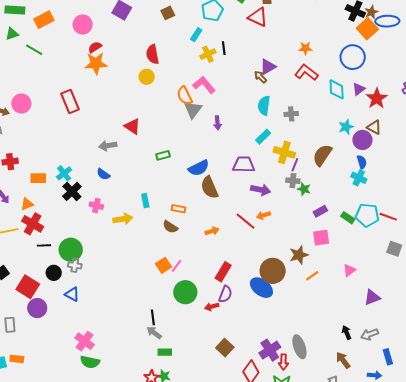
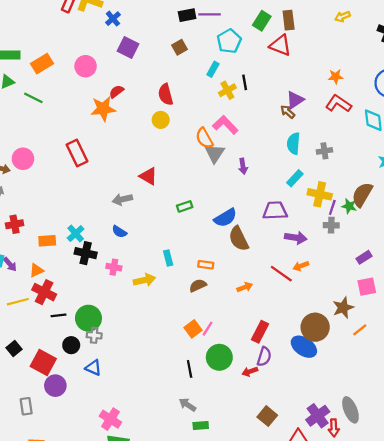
red semicircle: (95, 47) -> (116, 92), moved
green star: (304, 189) -> (349, 206), moved
black cross: (72, 191) -> (86, 253), turned -30
brown semicircle: (170, 227) -> (198, 286), turned 126
black line: (153, 317) -> (190, 369), moved

